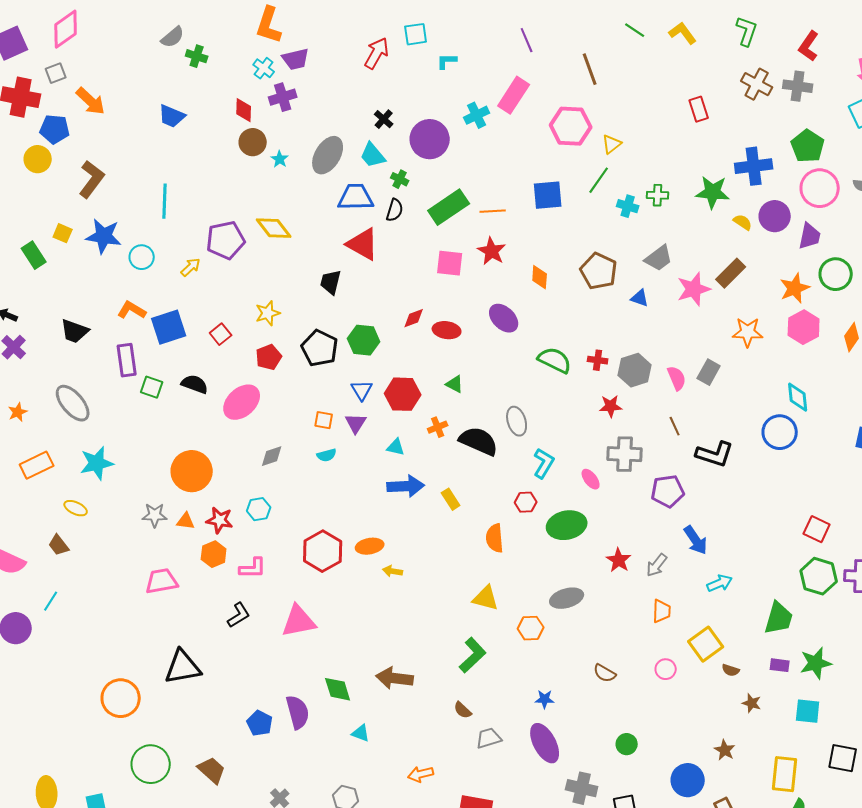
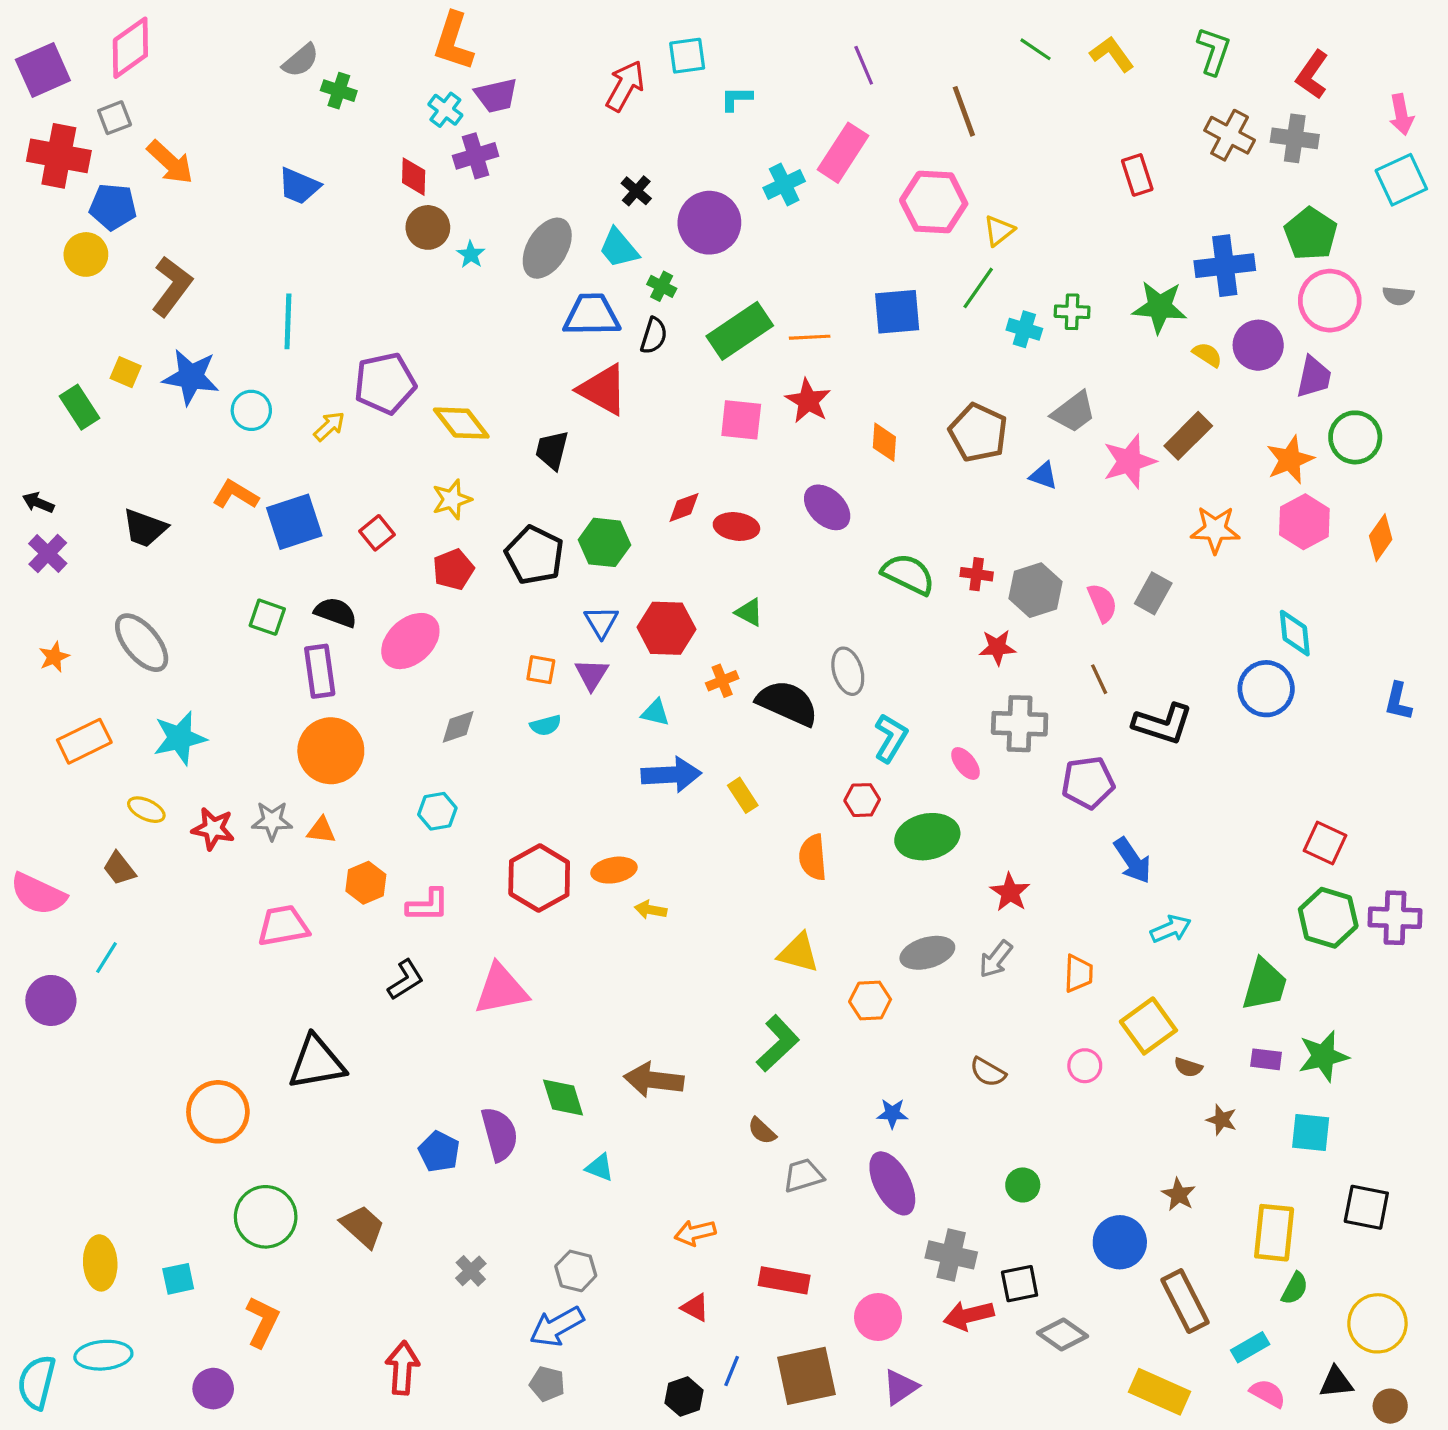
yellow diamond: (274, 228) -> (461, 423), moved
purple rectangle: (127, 360) -> (320, 671), moved
red star: (220, 520) -> (213, 829), moved
gray arrow: (657, 565) -> (996, 959), moved

